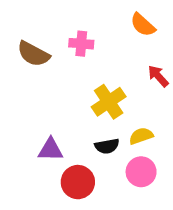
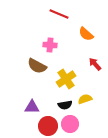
brown semicircle: (33, 54) -> (37, 66), moved
pink circle: (141, 172) -> (70, 124), moved

